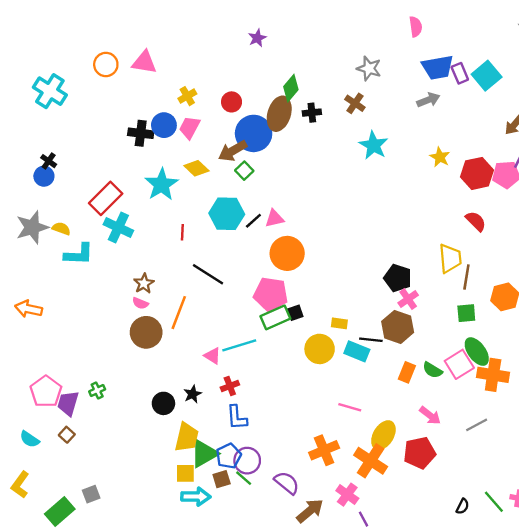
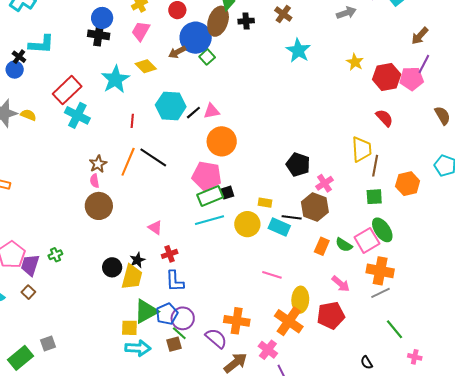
blue circle: (164, 125) -> (102, 18), moved
brown arrow: (233, 151) -> (177, 52), size x0.7
green square: (244, 171) -> (207, 57), moved
cyan L-shape: (79, 254) -> (41, 44), moved
black pentagon: (398, 278) -> (298, 165), moved
pink semicircle: (140, 303) -> (95, 181), turned 56
orange line: (179, 313) -> (128, 162), moved
cyan line: (239, 345) -> (209, 220), moved
orange cross: (493, 375) -> (380, 271), moved
yellow ellipse: (383, 435) -> (300, 300), turned -30
yellow trapezoid: (187, 437) -> (132, 277), moved
orange cross: (324, 450) -> (237, 321), moved, turned 30
brown square: (222, 479) -> (174, 344), moved
green line: (494, 502) -> (395, 329), moved
black semicircle: (463, 506) -> (367, 363), turned 120

